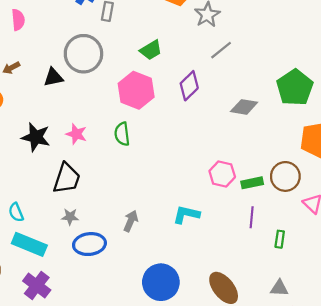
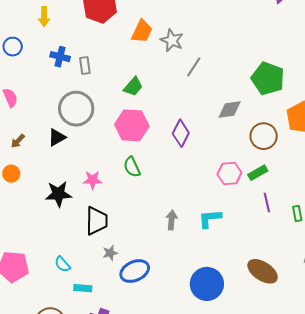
purple diamond: (189, 86) -> (181, 133), moved
brown circle: (285, 176) -> (264, 136), moved
gray arrow: (131, 221) -> (172, 220), moved
cyan rectangle: (29, 244) -> (83, 288), size x0.6

